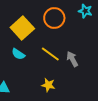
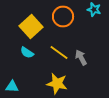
yellow star: (48, 85) -> (57, 84), size x1.5

